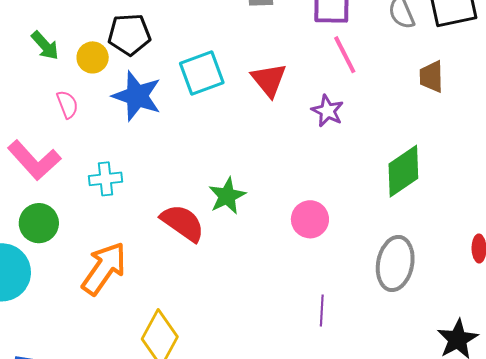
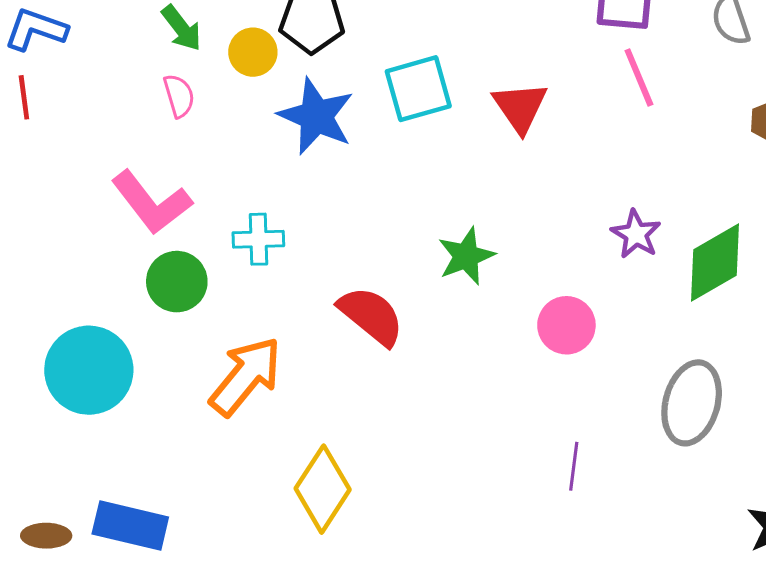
pink semicircle: (67, 104) -> (179, 96), moved
purple star: (328, 111) -> (636, 234), moved
green star: (227, 196) -> (466, 256), moved
green circle: (39, 223) -> (177, 282), moved

